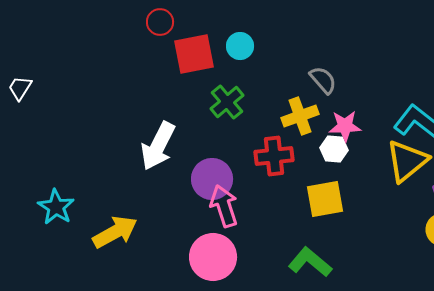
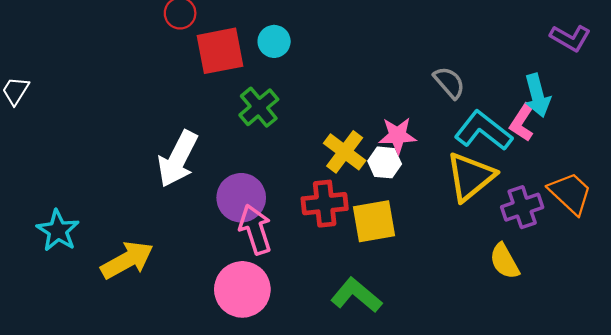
gray semicircle: (323, 80) -> (449, 83), moved
yellow cross: (300, 116) -> (345, 152), moved, turned -33
red cross: (274, 156) -> (325, 204), moved

